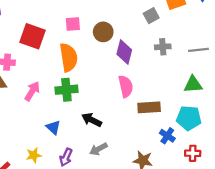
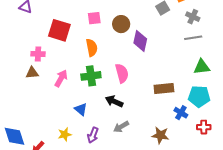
gray cross: (163, 47) -> (193, 17), moved, turned 32
gray line: (198, 50) -> (193, 38), moved
orange semicircle: (69, 57) -> (92, 48), size x0.7
pink semicircle: (126, 86) -> (122, 73), moved

